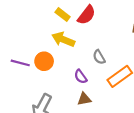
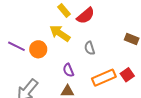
gray semicircle: (99, 57) -> (90, 48), moved

